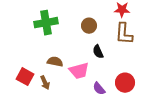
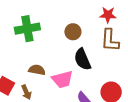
black semicircle: (98, 52) -> (82, 59), size x1.5

